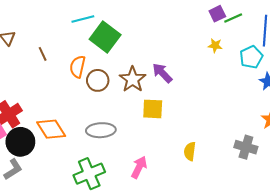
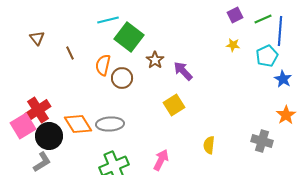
green line: (233, 18) -> (263, 19), moved
brown star: (133, 79) -> (155, 60), moved, size x0.7
yellow square: (153, 109) -> (174, 105), turned -35
gray ellipse: (101, 130) -> (110, 124), moved

